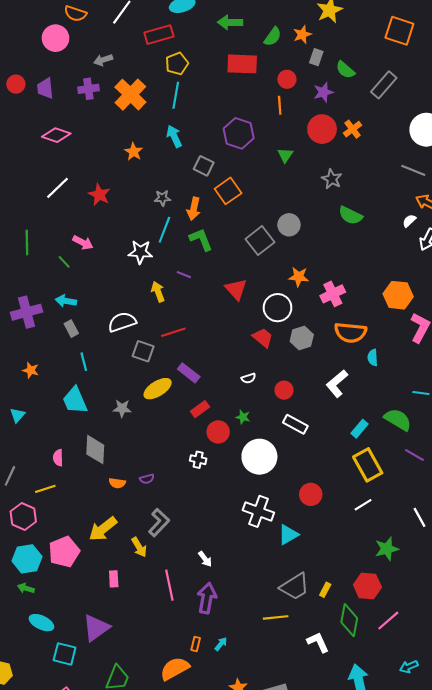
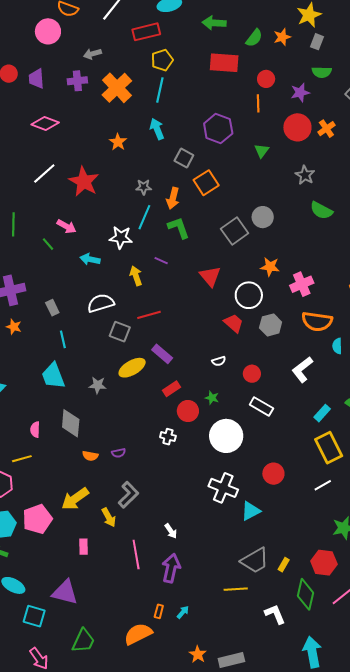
gray rectangle: (316, 57) -> (317, 42), moved
green semicircle: (345, 70) -> (322, 72), turned -42
red star: (99, 195) -> (84, 182), size x1.4
cyan arrow: (66, 301) -> (90, 259), moved
orange star: (31, 370) -> (14, 327), moved
purple triangle: (96, 628) -> (65, 592), turned 48

